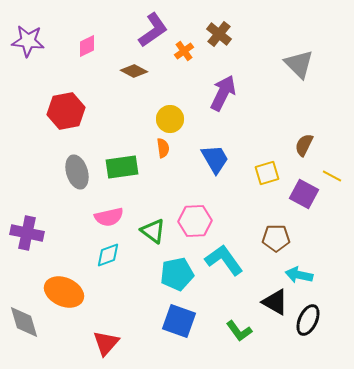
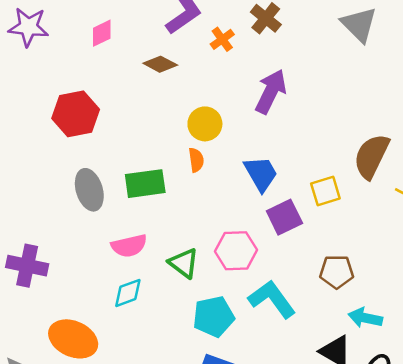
gray triangle: (299, 64) -> (359, 24), moved
brown semicircle: (304, 145) -> (371, 156), size x1.6
purple square: (304, 194) -> (284, 217), moved, turned 36

